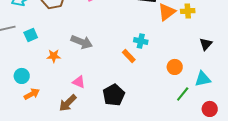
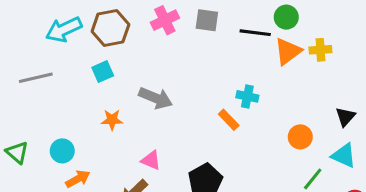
cyan square: (31, 35) -> (103, 72), moved
black triangle: (206, 44) -> (345, 117), moved
cyan triangle: (203, 79) -> (344, 156), turned 36

